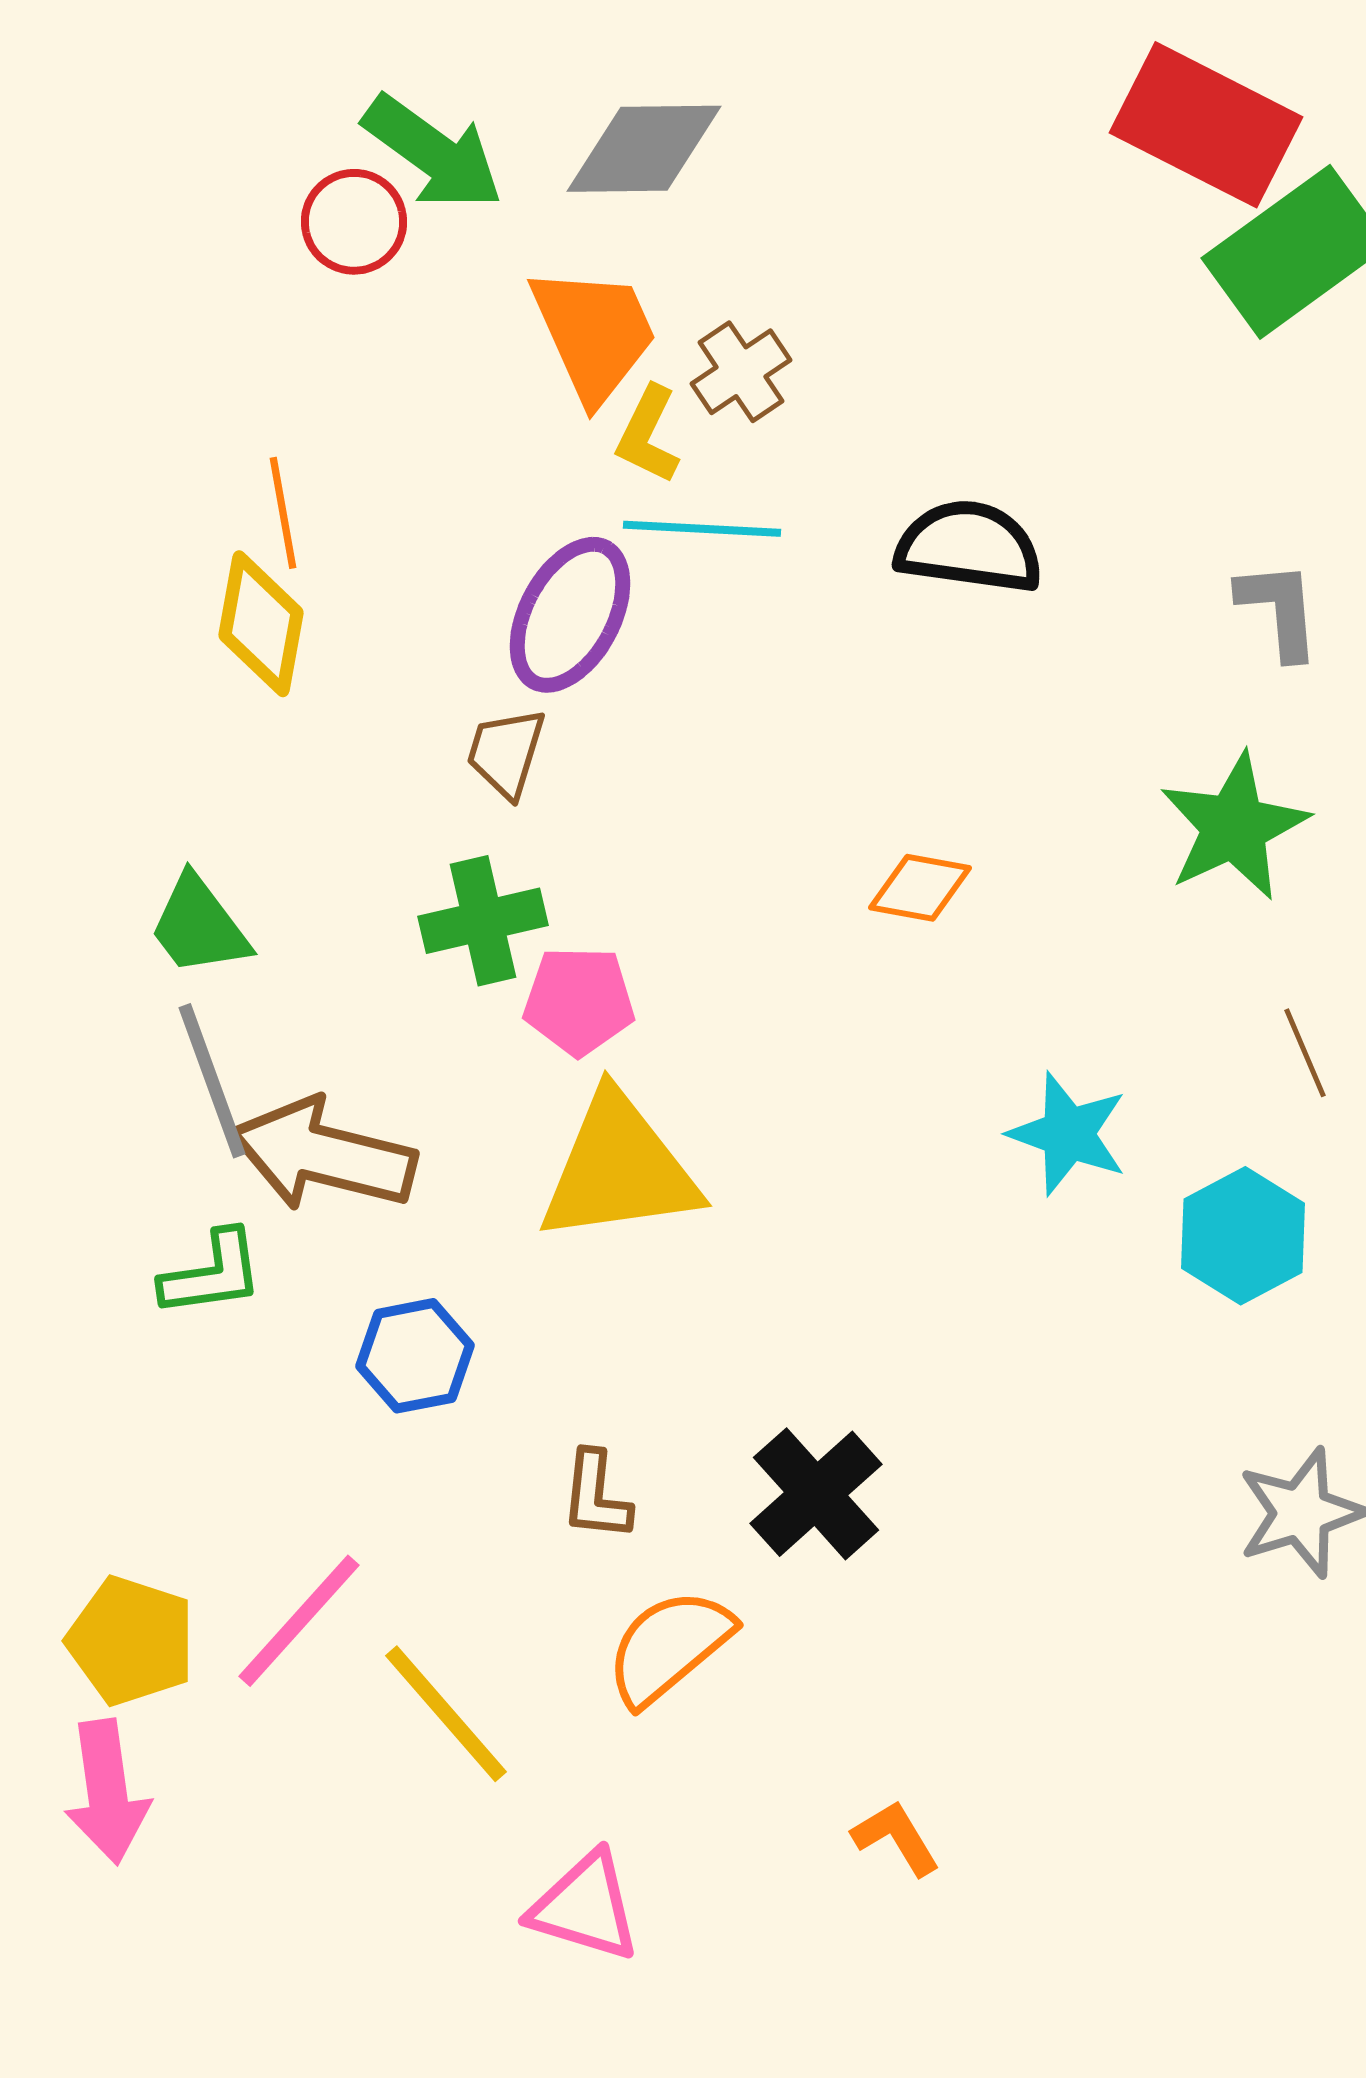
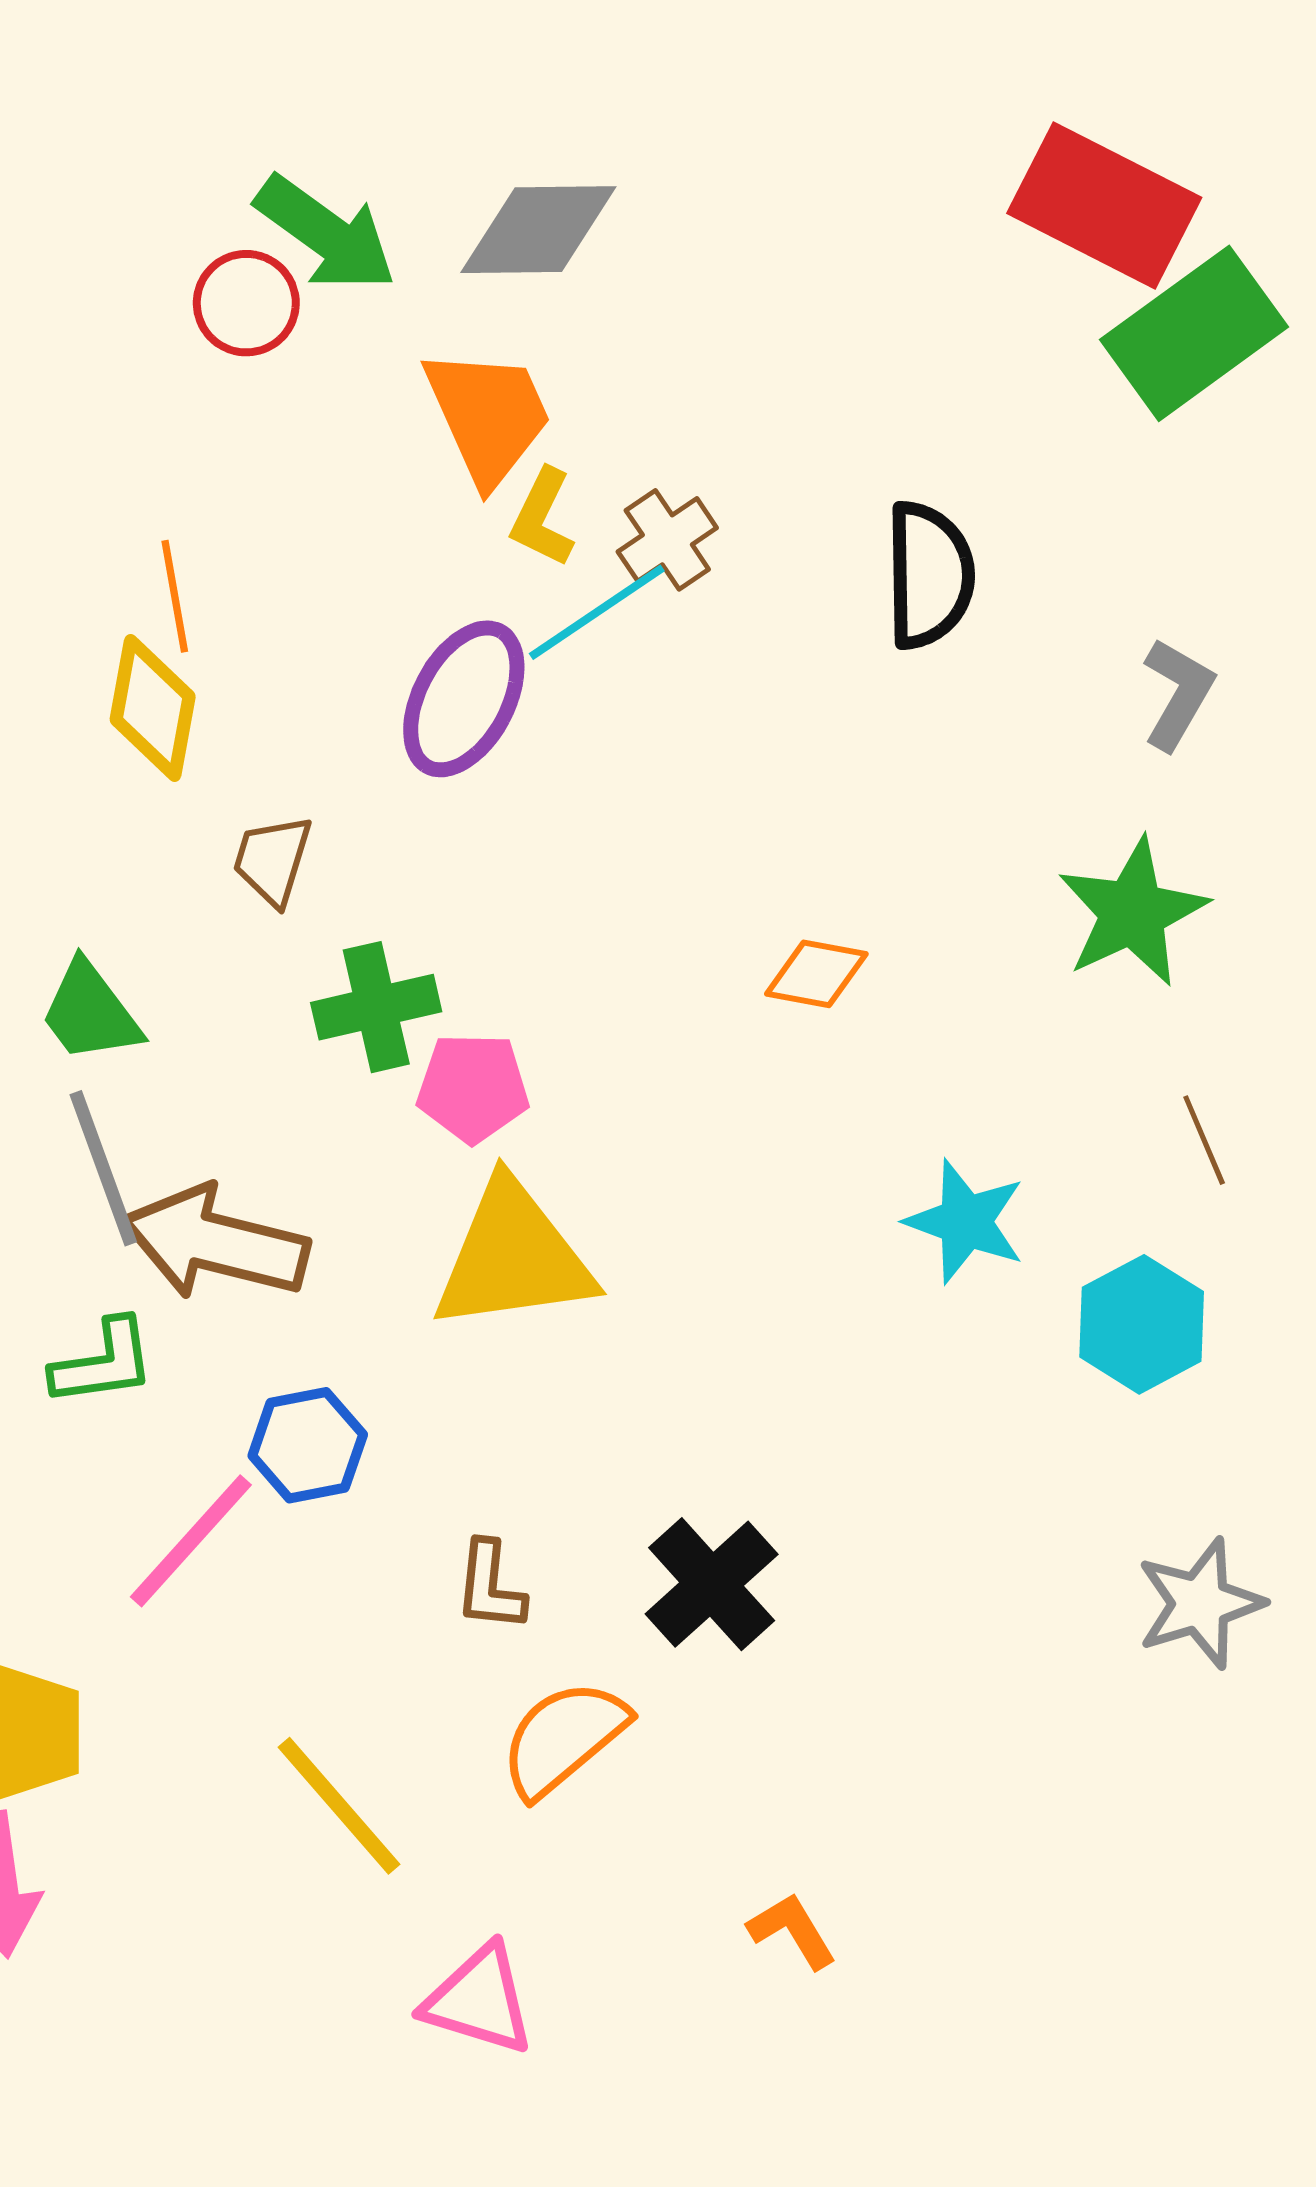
brown cross: (741, 372) -> (667, 540), moved
cyan line: (702, 529) -> (597, 612), turned -37
black semicircle: (969, 547) -> (929, 575), moved, turned 81
gray L-shape: (1279, 610) -> (1178, 694), turned 35
brown trapezoid: (506, 753) -> (272, 860), moved
pink line: (299, 1621) -> (191, 1541), moved

